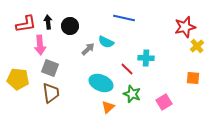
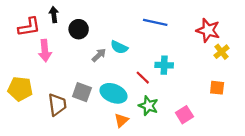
blue line: (124, 18) -> (155, 22), moved
black arrow: (48, 22) -> (54, 15), moved
red star: (185, 27) -> (208, 30), turned 30
gray square: (50, 68) -> (82, 92), moved

